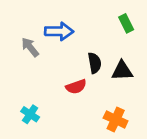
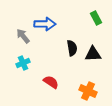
red semicircle: (76, 87) -> (51, 82), moved, turned -126
cyan cross: (30, 114) -> (23, 63), moved, turned 32

